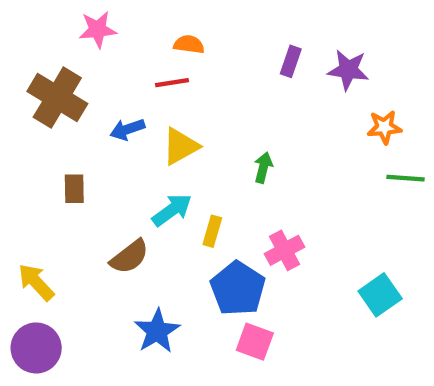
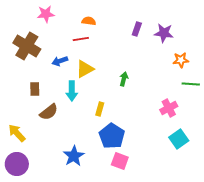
cyan arrow: (172, 210) -> (72, 91), moved, turned 126
pink cross: (284, 250) -> (169, 108), moved
brown semicircle: (130, 257) -> (49, 112), moved

